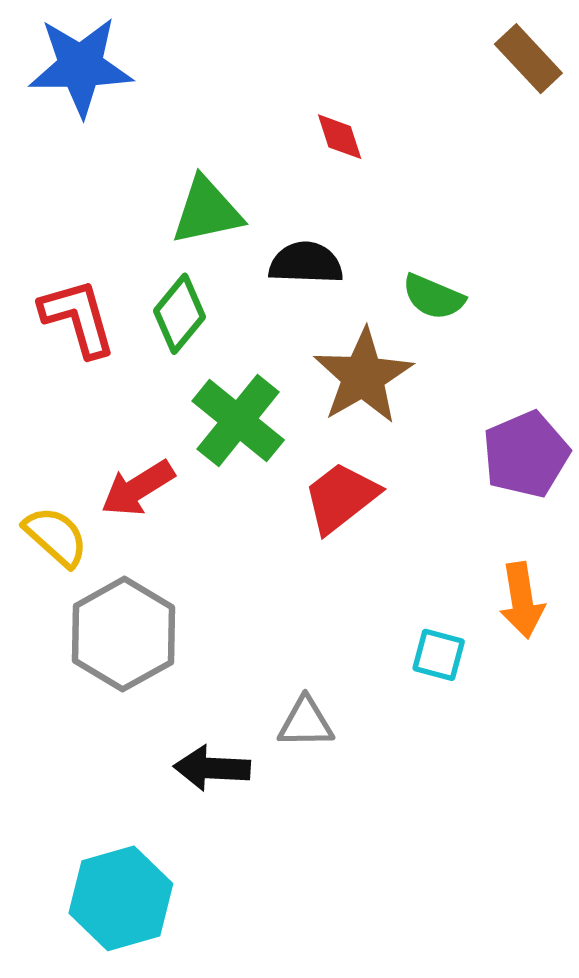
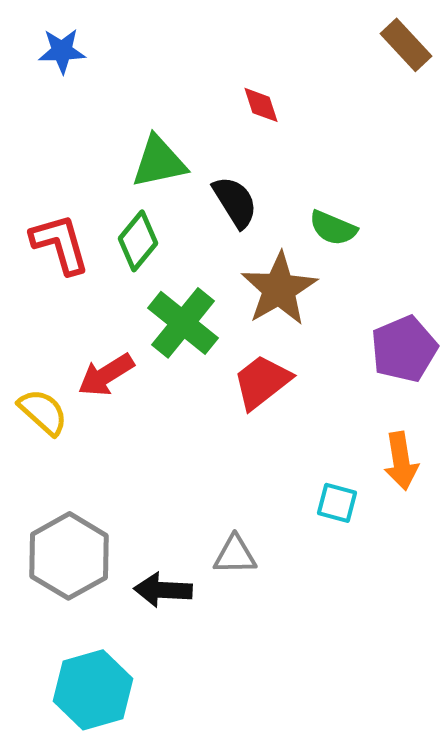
blue star: (81, 66) -> (62, 51), size x0.6
black semicircle: (306, 263) -> (235, 202), turned 56
gray hexagon: (123, 634) -> (69, 556), moved

